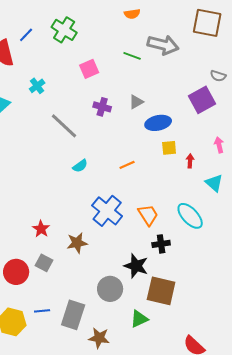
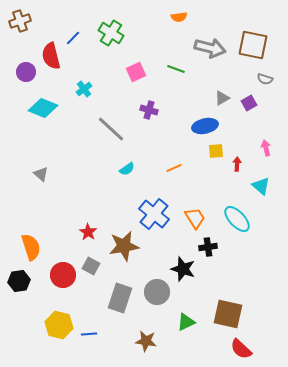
brown square: (207, 23) -> (253, 45), moved
green line: (132, 56) -> (176, 69), moved
purple square: (202, 100) -> (249, 103), size x0.6
gray triangle: (136, 102) -> (222, 98), moved
brown star: (77, 243) -> (124, 246), size x1.4
brown square: (161, 291) -> (228, 314), moved
blue line: (42, 311) -> (89, 334), moved
gray rectangle: (73, 315) -> (120, 298), moved

